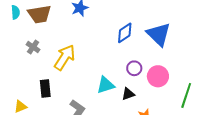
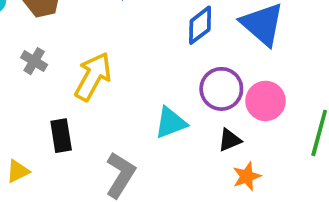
purple circle: (134, 68) -> (221, 89), size x1.5
black triangle: (128, 94) -> (230, 140), moved

